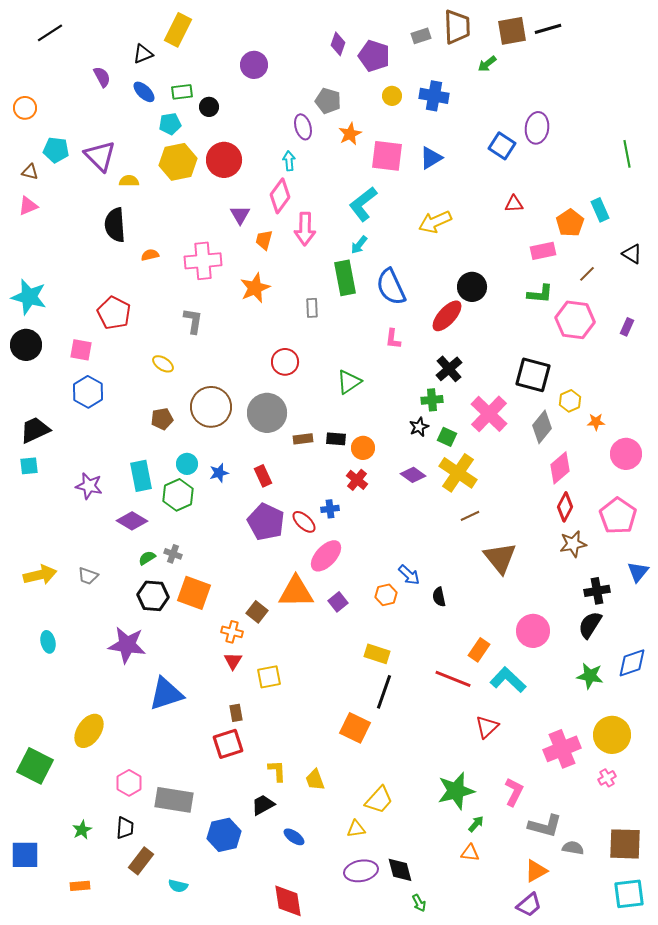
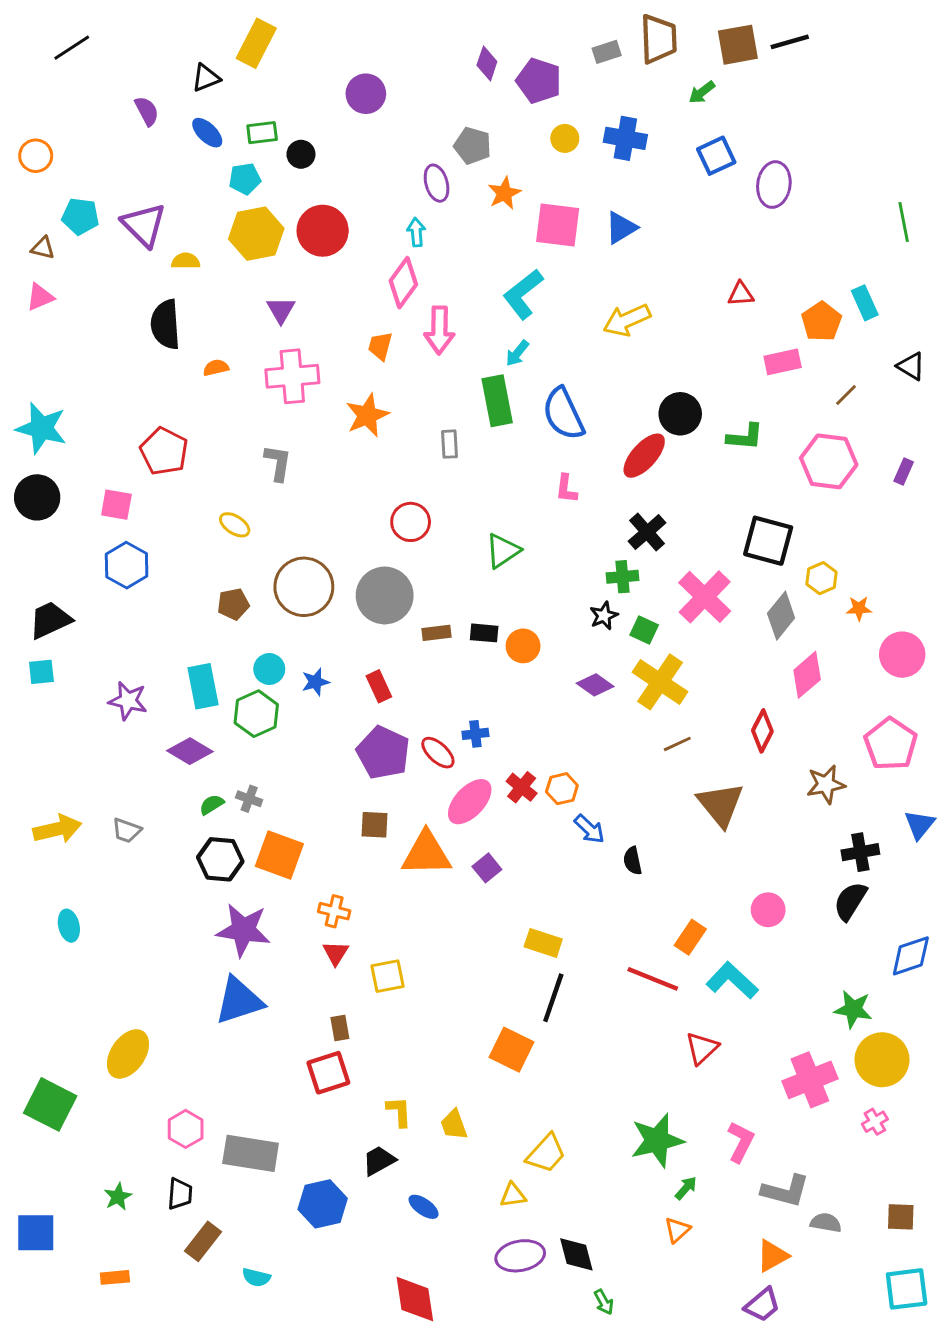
blue square: (502, 146) -> (716, 156), moved, turned 32
purple triangle: (240, 215) -> (281, 310), moved
green L-shape: (540, 294) -> (745, 437), moved
red cross: (357, 480) -> (522, 787), moved
red diamond: (565, 507) -> (762, 731), moved
orange hexagon: (386, 595) -> (562, 789), moved
brown square: (257, 612) -> (375, 825), moved, turned -35
pink circle: (533, 631) -> (768, 910), size x0.7
purple star: (127, 645) -> (243, 930), moved
green star: (590, 676) -> (853, 1009), moved
brown square: (625, 844) -> (901, 1217), size x0.6
orange triangle: (470, 853) -> (677, 1230), turned -48

